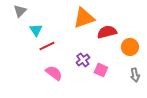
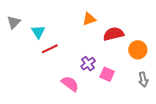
gray triangle: (20, 11) -> (14, 22), moved
orange triangle: (84, 18) -> (89, 19), size x0.6
pink semicircle: (54, 73) -> (70, 84), moved

